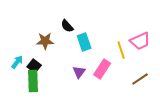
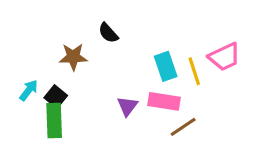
cyan rectangle: (84, 42) -> (166, 66), moved
pink rectangle: (102, 69) -> (164, 101), turned 66
brown line: (140, 79) -> (183, 127), moved

